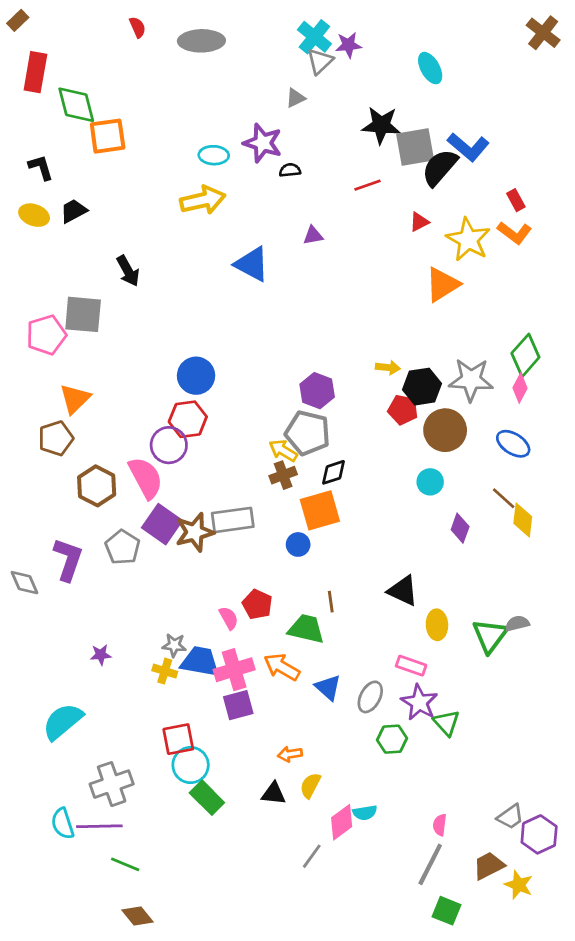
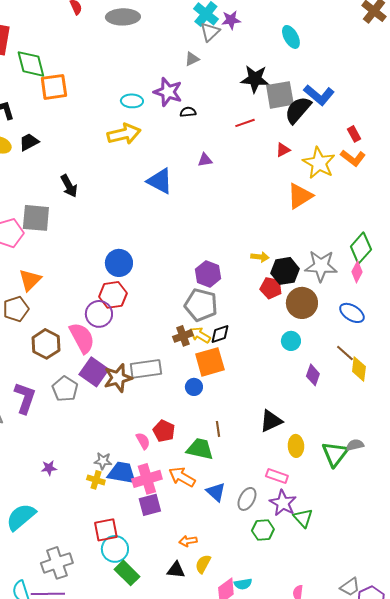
yellow arrow: (283, 451) -> (200, 335), moved
black triangle: (403, 591) -> (271, 421), turned -50

